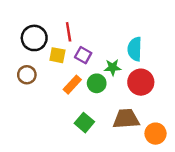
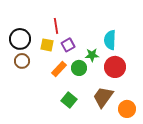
black circle: (34, 38) -> (20, 39), moved
purple square: (83, 55) -> (68, 45), turned 32
brown trapezoid: (126, 119) -> (103, 97), turned -50

